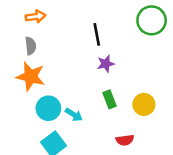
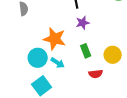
orange star: (31, 76) -> (55, 39), moved
red semicircle: (125, 140) -> (96, 74), moved

